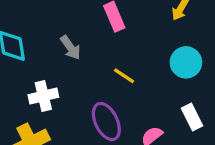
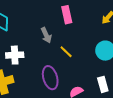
gray arrow: (71, 47) -> (46, 35), moved

